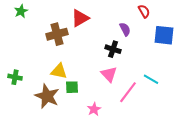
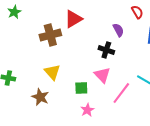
yellow triangle: (59, 71) -> (52, 72), turned 36
green square: (72, 87) -> (81, 88), moved
brown star: (47, 96) -> (40, 97), size x0.7

